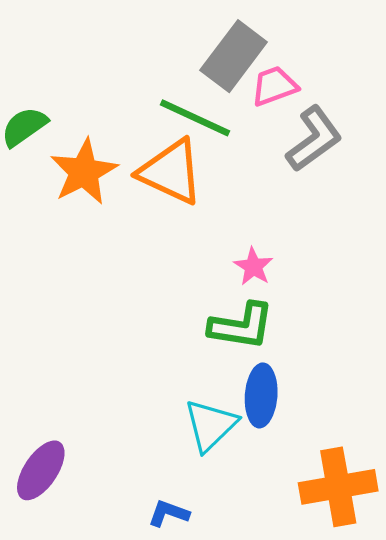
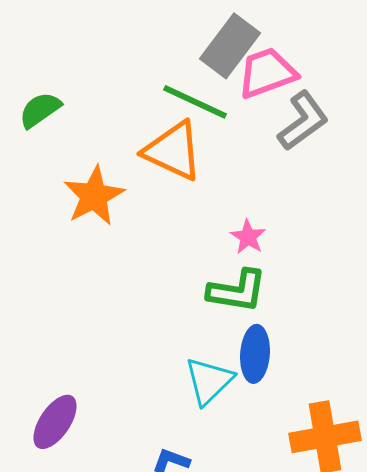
pink trapezoid: (274, 86) -> (267, 73), size x1.4
orange star: (84, 172) -> (94, 196), moved

